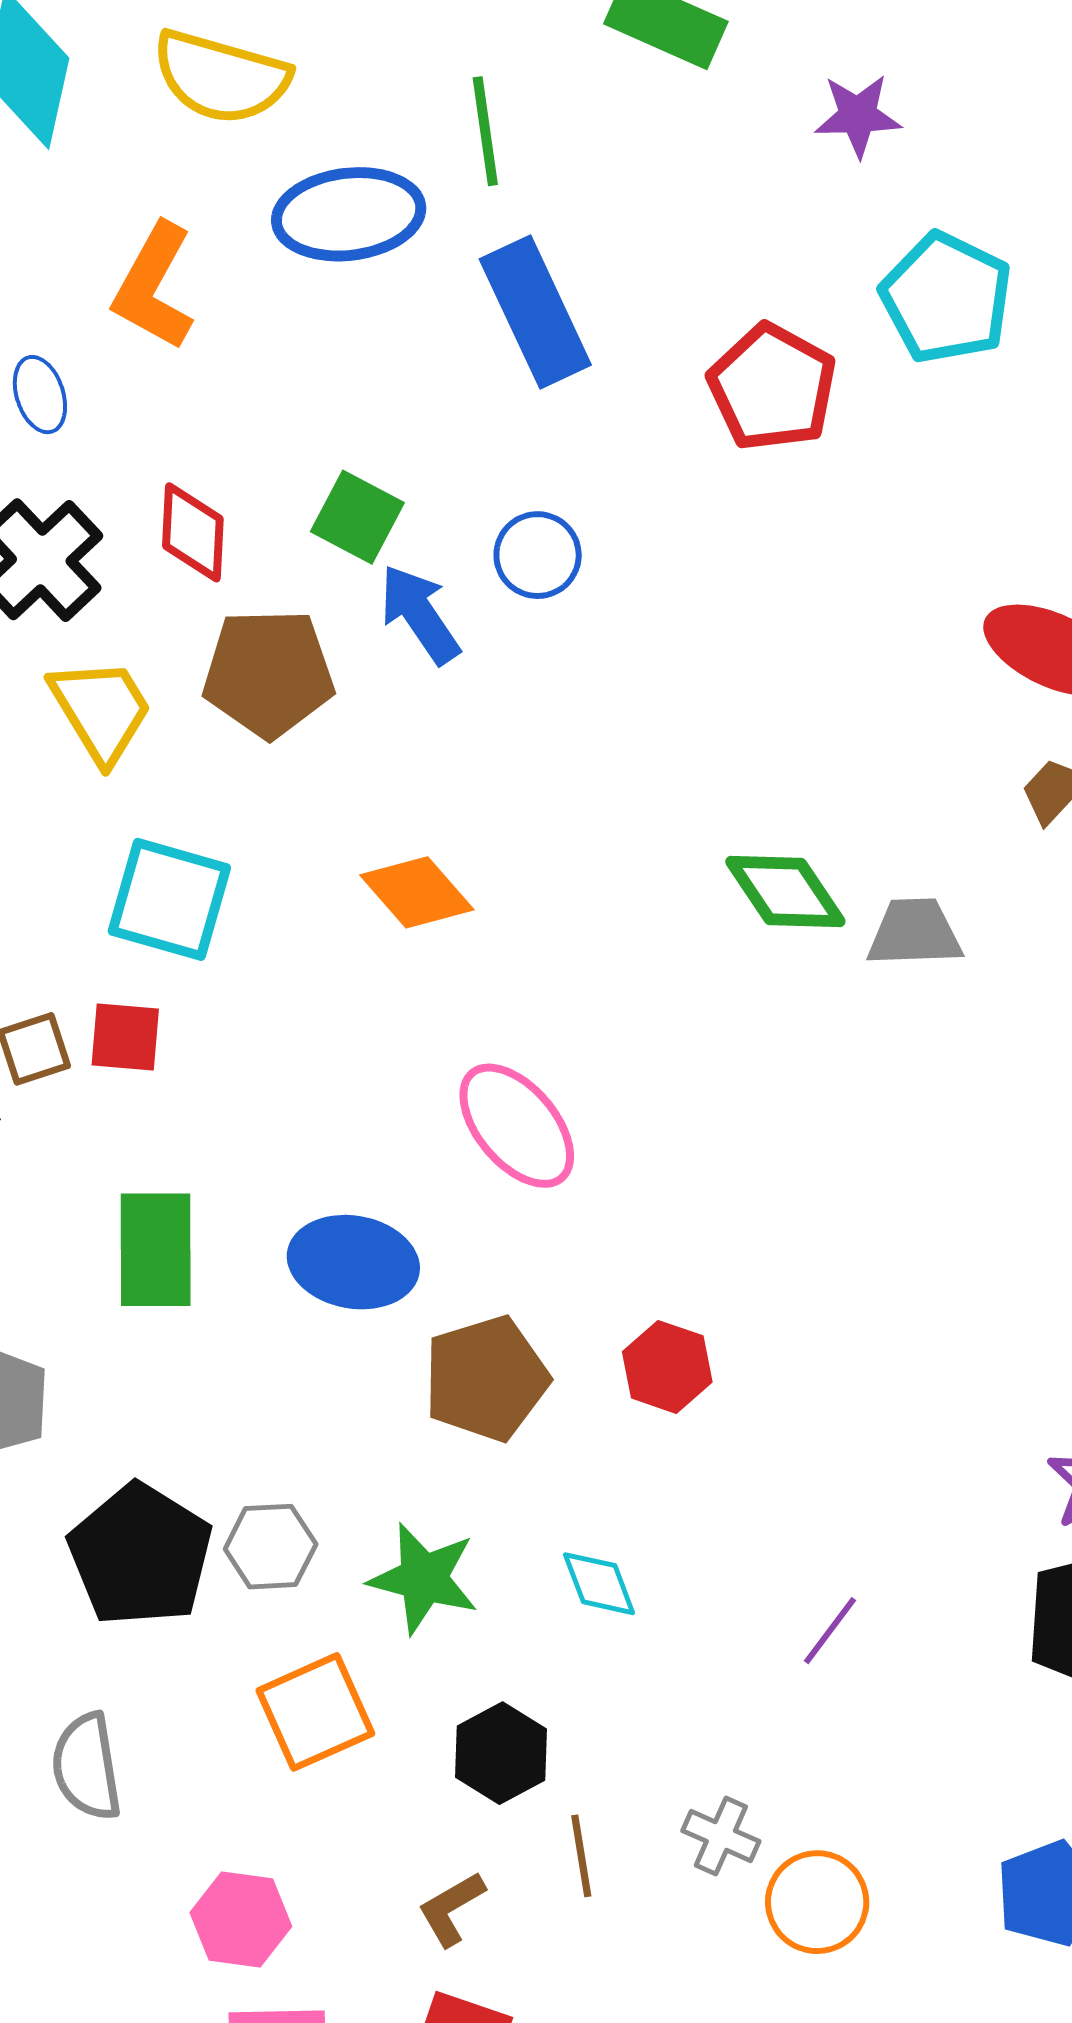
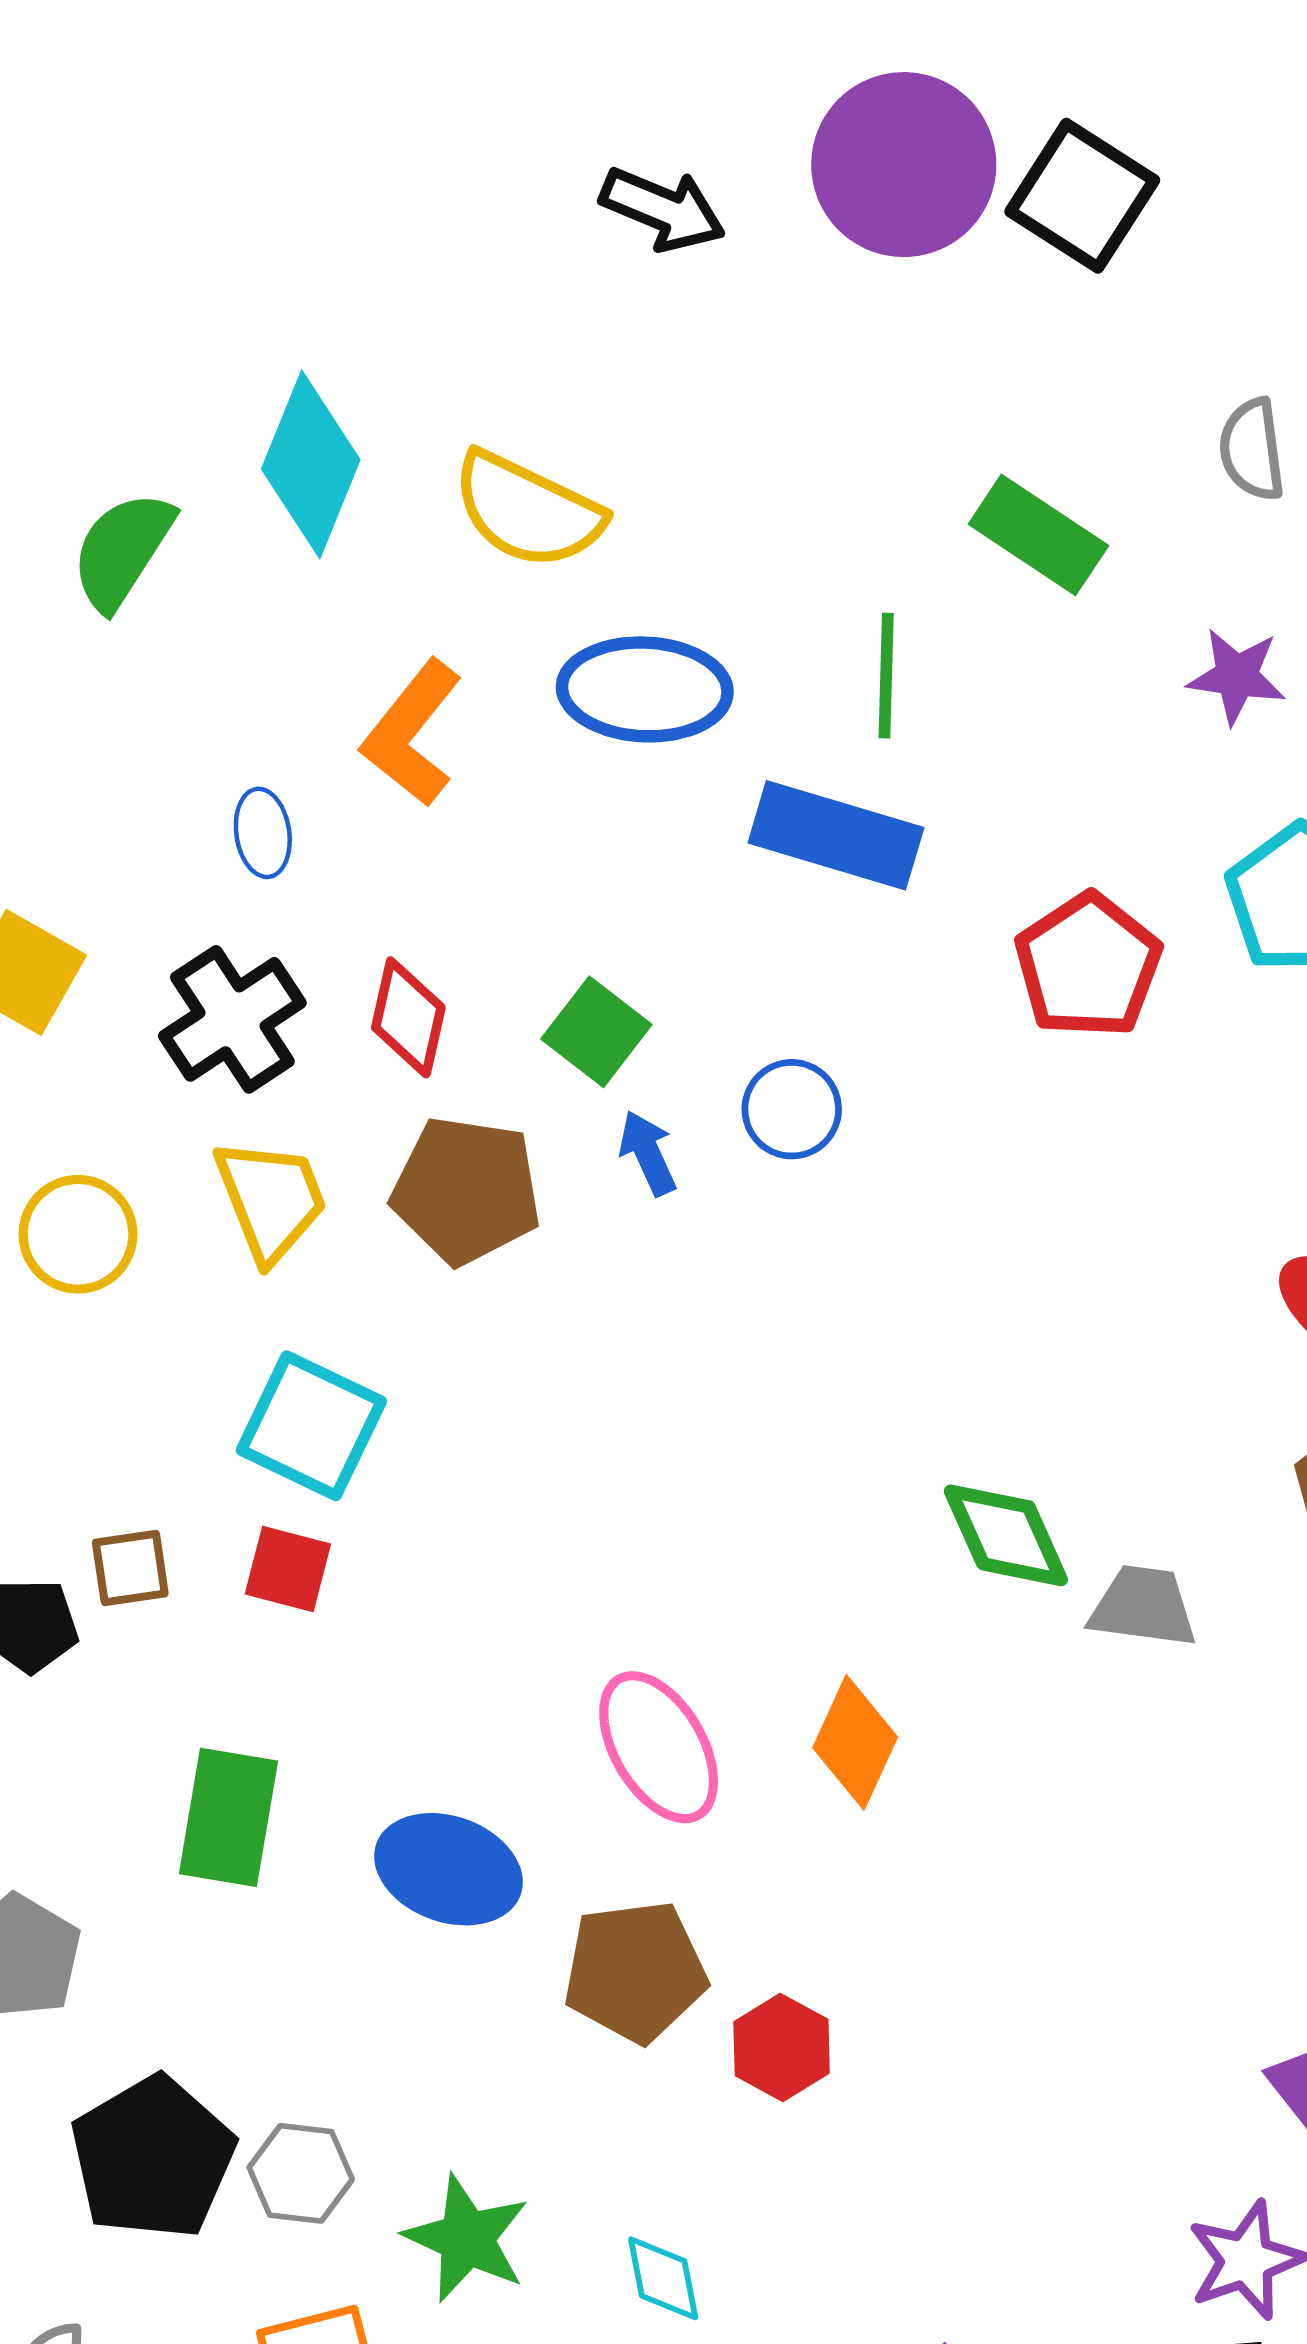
green line: (485, 131) -> (886, 676), moved
blue rectangle: (535, 312) -> (836, 835), turned -58
blue arrow: (420, 614) -> (648, 1153), size x0.7
orange diamond: (417, 892) -> (855, 1742), moved, turned 56
red square: (125, 1037) -> (288, 1569), moved
brown pentagon: (486, 1379) -> (635, 1971), moved

